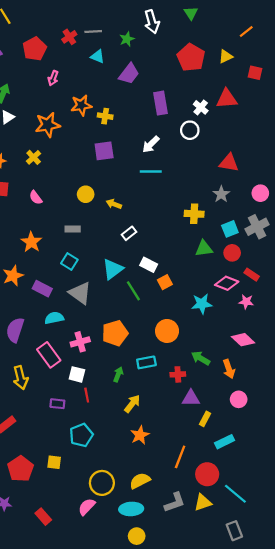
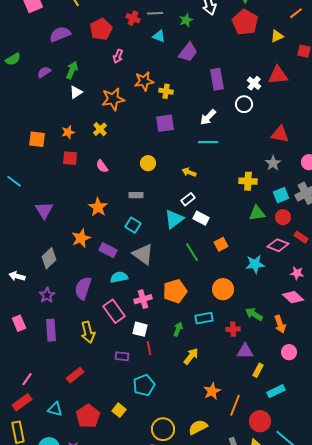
red cross: (69, 37) -> (133, 18), turned -32
red pentagon: (191, 58) -> (245, 22), moved
yellow arrow: (114, 204) -> (189, 172), moved
white rectangle: (149, 265) -> (201, 218), moved
cyan triangle: (113, 269) -> (174, 219), moved
pink star: (246, 302) -> (297, 273), moved
orange star: (140, 435) -> (212, 391), moved
yellow square: (54, 462) -> (119, 410), turned 32

